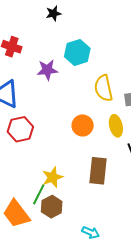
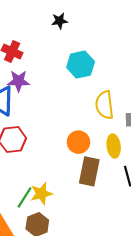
purple star: (47, 70) -> (19, 81), moved
brown rectangle: (98, 171) -> (89, 171), moved
green line: (39, 194) -> (25, 197), moved

